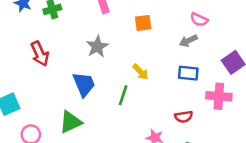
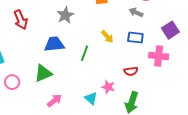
gray arrow: (188, 41) -> (136, 12), turned 48
yellow arrow: (141, 72) -> (107, 37), moved
blue trapezoid: (84, 84) -> (54, 44), turned -75

